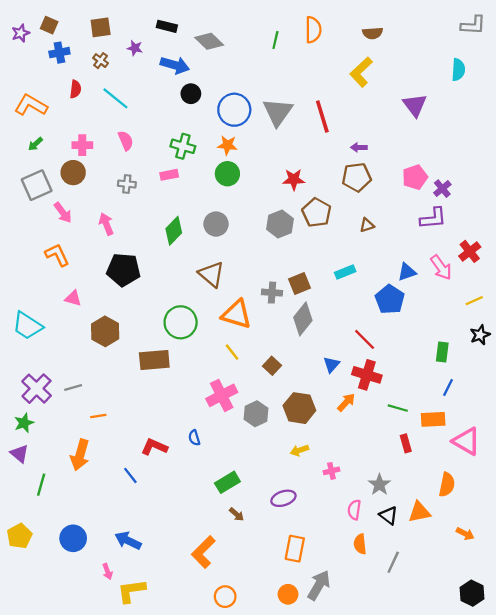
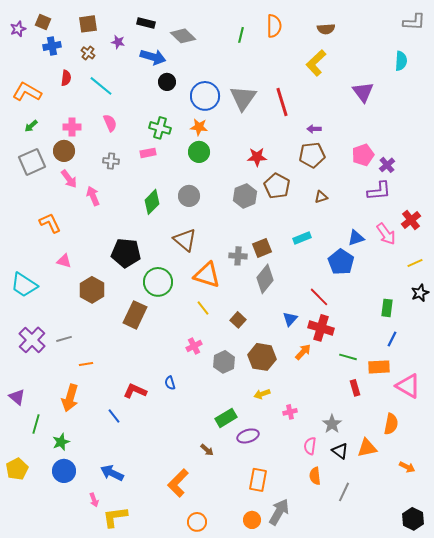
pink arrow: (63, 213) -> (69, 179), moved
black pentagon: (123, 270) -> (126, 253), moved
brown rectangle: (154, 360) -> (135, 315), turned -60
pink cross: (222, 395) -> (194, 346), size x0.6
green star: (24, 423) -> (61, 442), moved
green rectangle: (227, 482) -> (226, 418), moved

